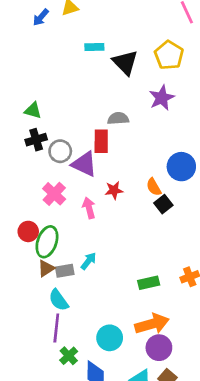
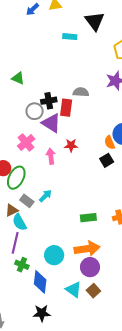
black triangle: (125, 62) -> (95, 21), moved
black cross: (36, 140) -> (49, 101), moved
orange semicircle: (154, 187) -> (110, 142), moved
brown triangle: (46, 268) -> (12, 210), moved
gray rectangle: (65, 271) -> (27, 201), turned 40
green cross: (69, 356) -> (22, 265), turned -32

